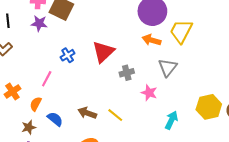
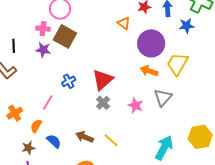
gray cross: (127, 73) -> (103, 103), moved, turned -32
pink star: (149, 93) -> (136, 105), moved
cyan arrow: (171, 120) -> (164, 148), size x1.4

